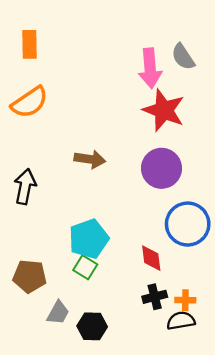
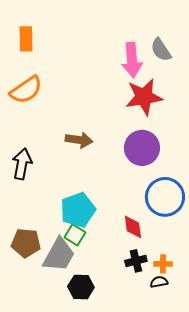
red star: (164, 110) -> (144, 97), turned -30
gray trapezoid: (58, 313) -> (59, 255), moved, size x1.6
black semicircle: (181, 321) -> (159, 282), size x0.7

